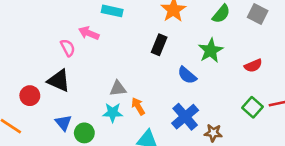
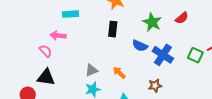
red semicircle: (253, 66) -> (182, 18), moved
orange arrow: (138, 106) -> (119, 73), moved
blue cross: (185, 117) -> (163, 55), moved
brown star: (213, 133) -> (155, 86), moved

